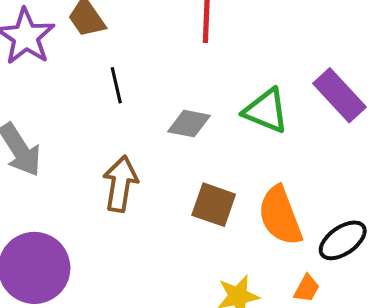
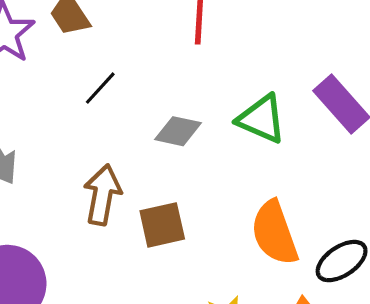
black line: (116, 85) -> (100, 88), turned 54
brown square: (214, 205) -> (162, 225), moved, turned -33

